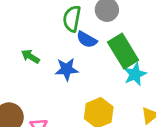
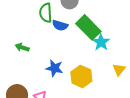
blue star: (67, 69) -> (54, 68), moved, turned 30

